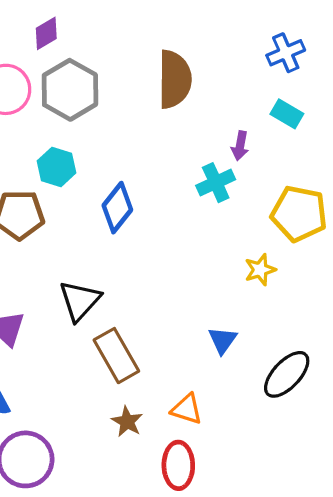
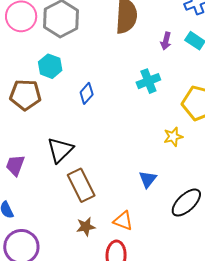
purple arrow: (240, 146) -> (166, 41), moved
blue diamond: (117, 208) -> (87, 93), size x0.7
brown star: (127, 422) -> (86, 227), turned 30

